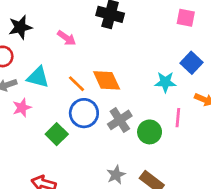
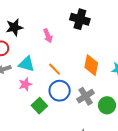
pink arrow: (66, 38) -> (48, 36), turned 32
orange diamond: (107, 80) -> (91, 65), moved, turned 35
pink star: (22, 108) -> (25, 84), moved

